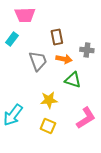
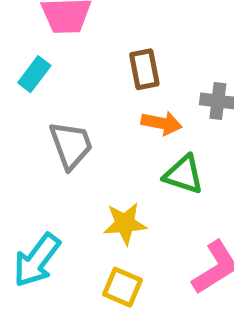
gray trapezoid: (38, 61) -> (71, 145), moved

